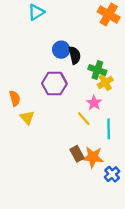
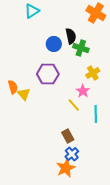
black semicircle: (75, 55) -> (71, 36), moved
green cross: (97, 70) -> (81, 48), moved
yellow triangle: (27, 118) -> (24, 94), moved
orange star: (93, 157) -> (66, 168), moved, turned -30
blue cross: (112, 174) -> (72, 154), moved

